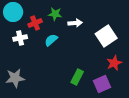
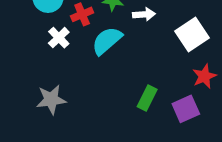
white cross: (20, 38) -> (59, 38), turned -32
cyan semicircle: (51, 40) -> (107, 41), size x1.5

